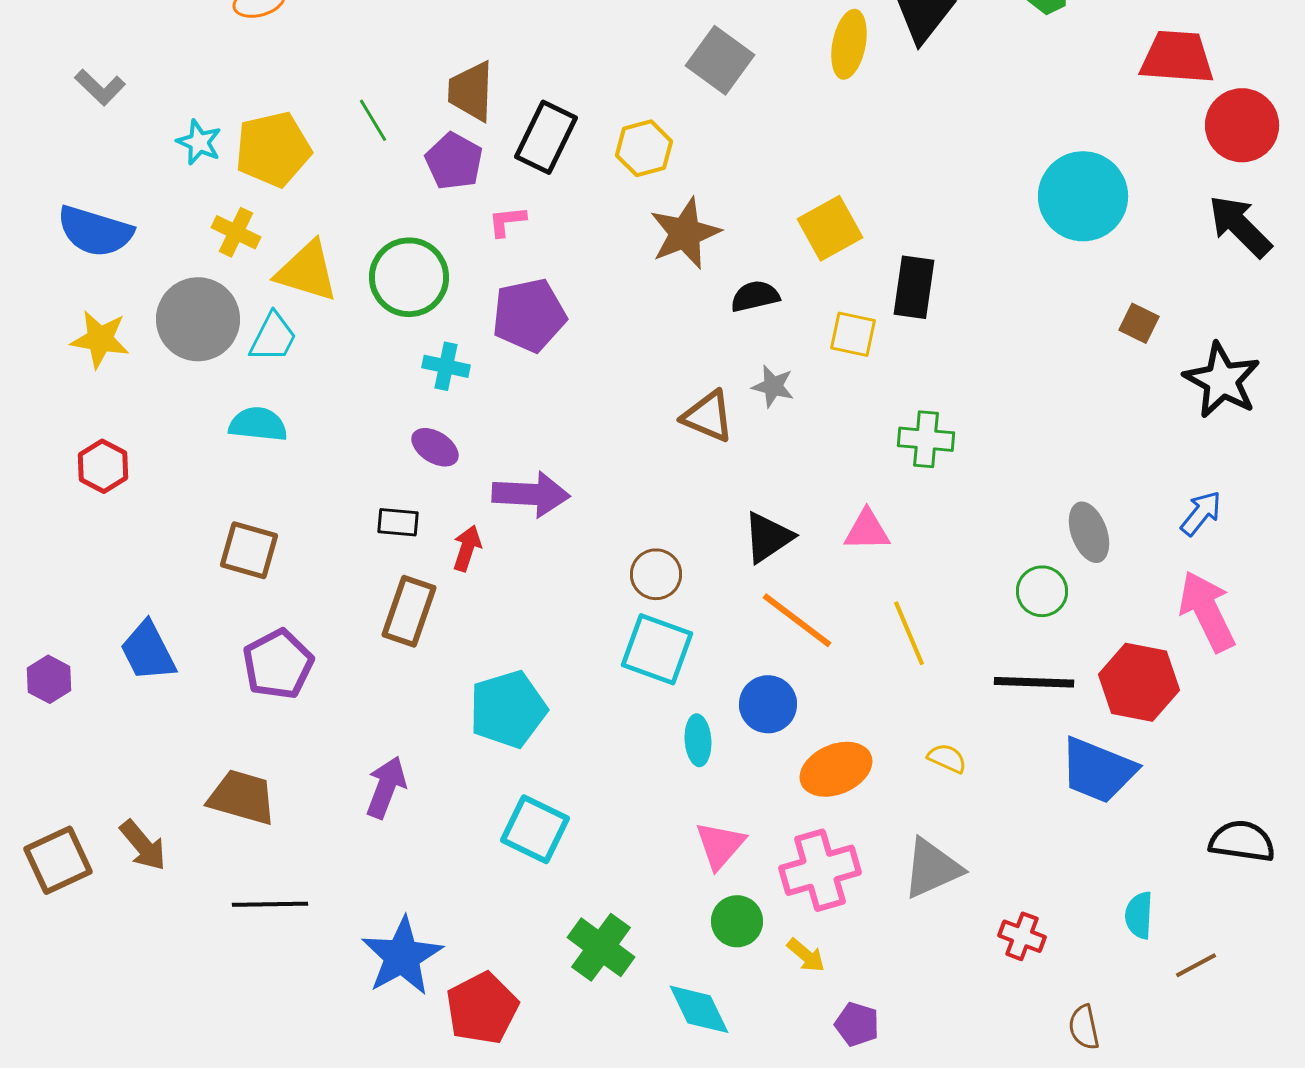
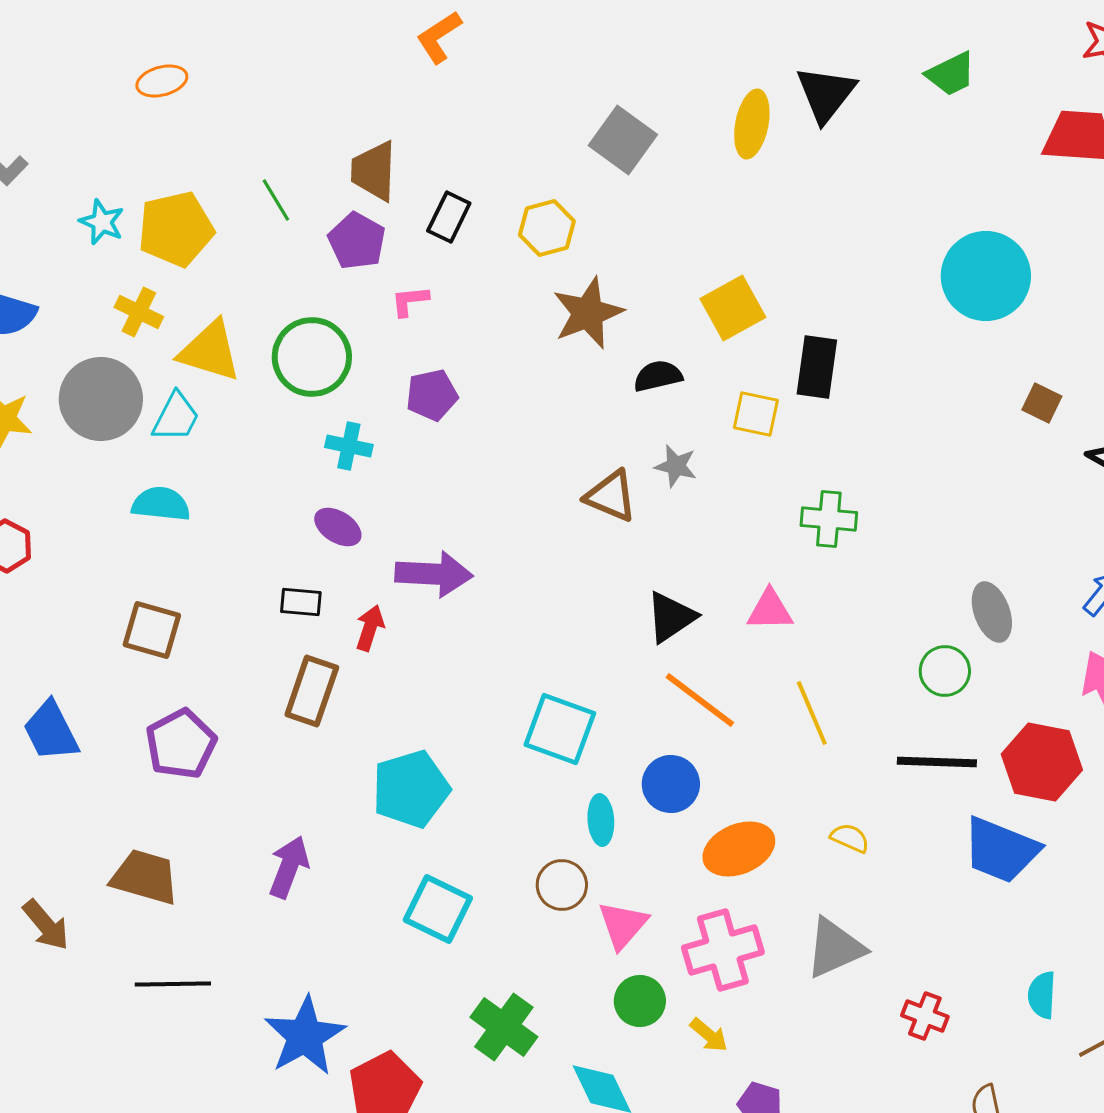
black rectangle: (546, 137) -> (449, 217), size x0.7
purple pentagon: (529, 315) -> (432, 395), size x0.7
brown circle: (656, 574) -> (562, 885), moved

